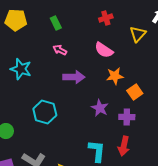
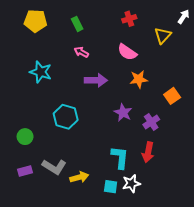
orange square: (135, 92) -> (172, 96), moved
purple cross: (127, 117) -> (151, 122), turned -35

